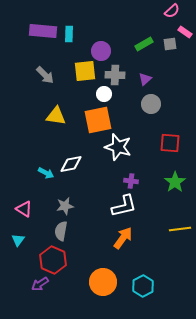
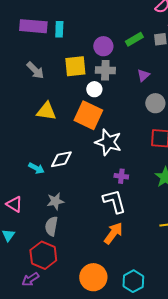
purple circle: (101, 51) -> (103, 46), moved
purple triangle: (145, 79) -> (143, 75), moved
gray circle: (151, 104) -> (155, 103), moved
orange square: (98, 120) -> (88, 115), turned 36
white L-shape: (124, 206) -> (114, 201), turned -92

